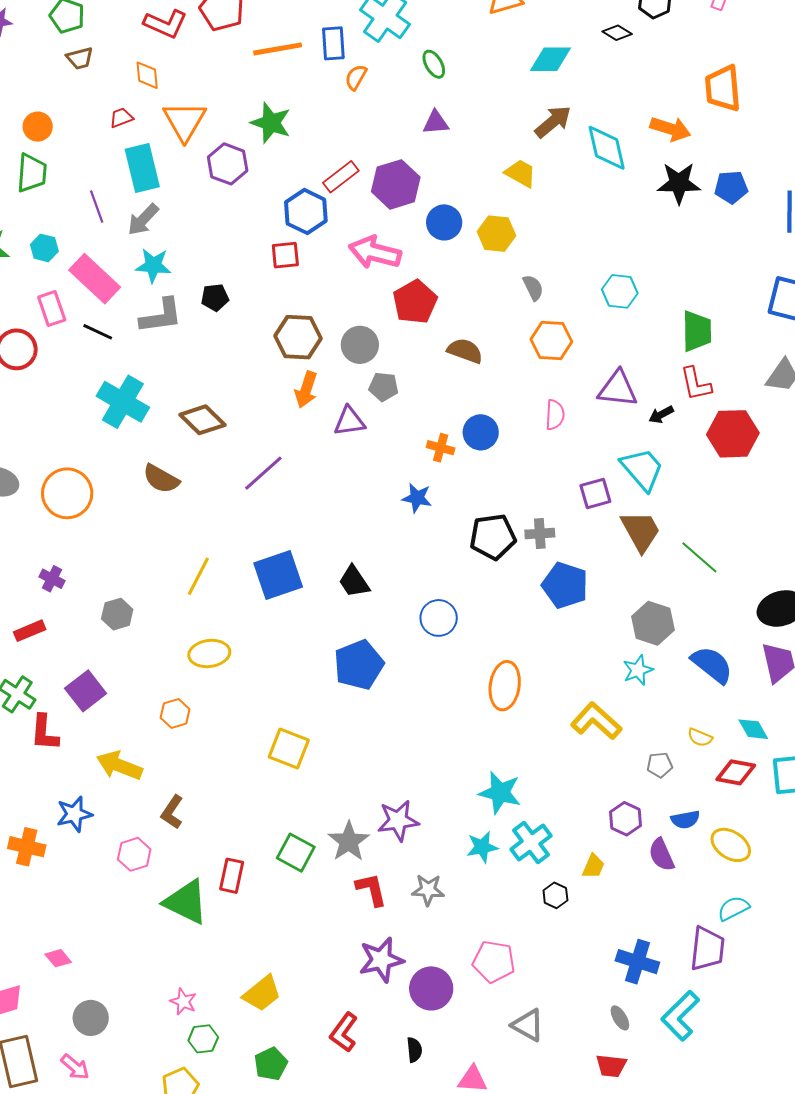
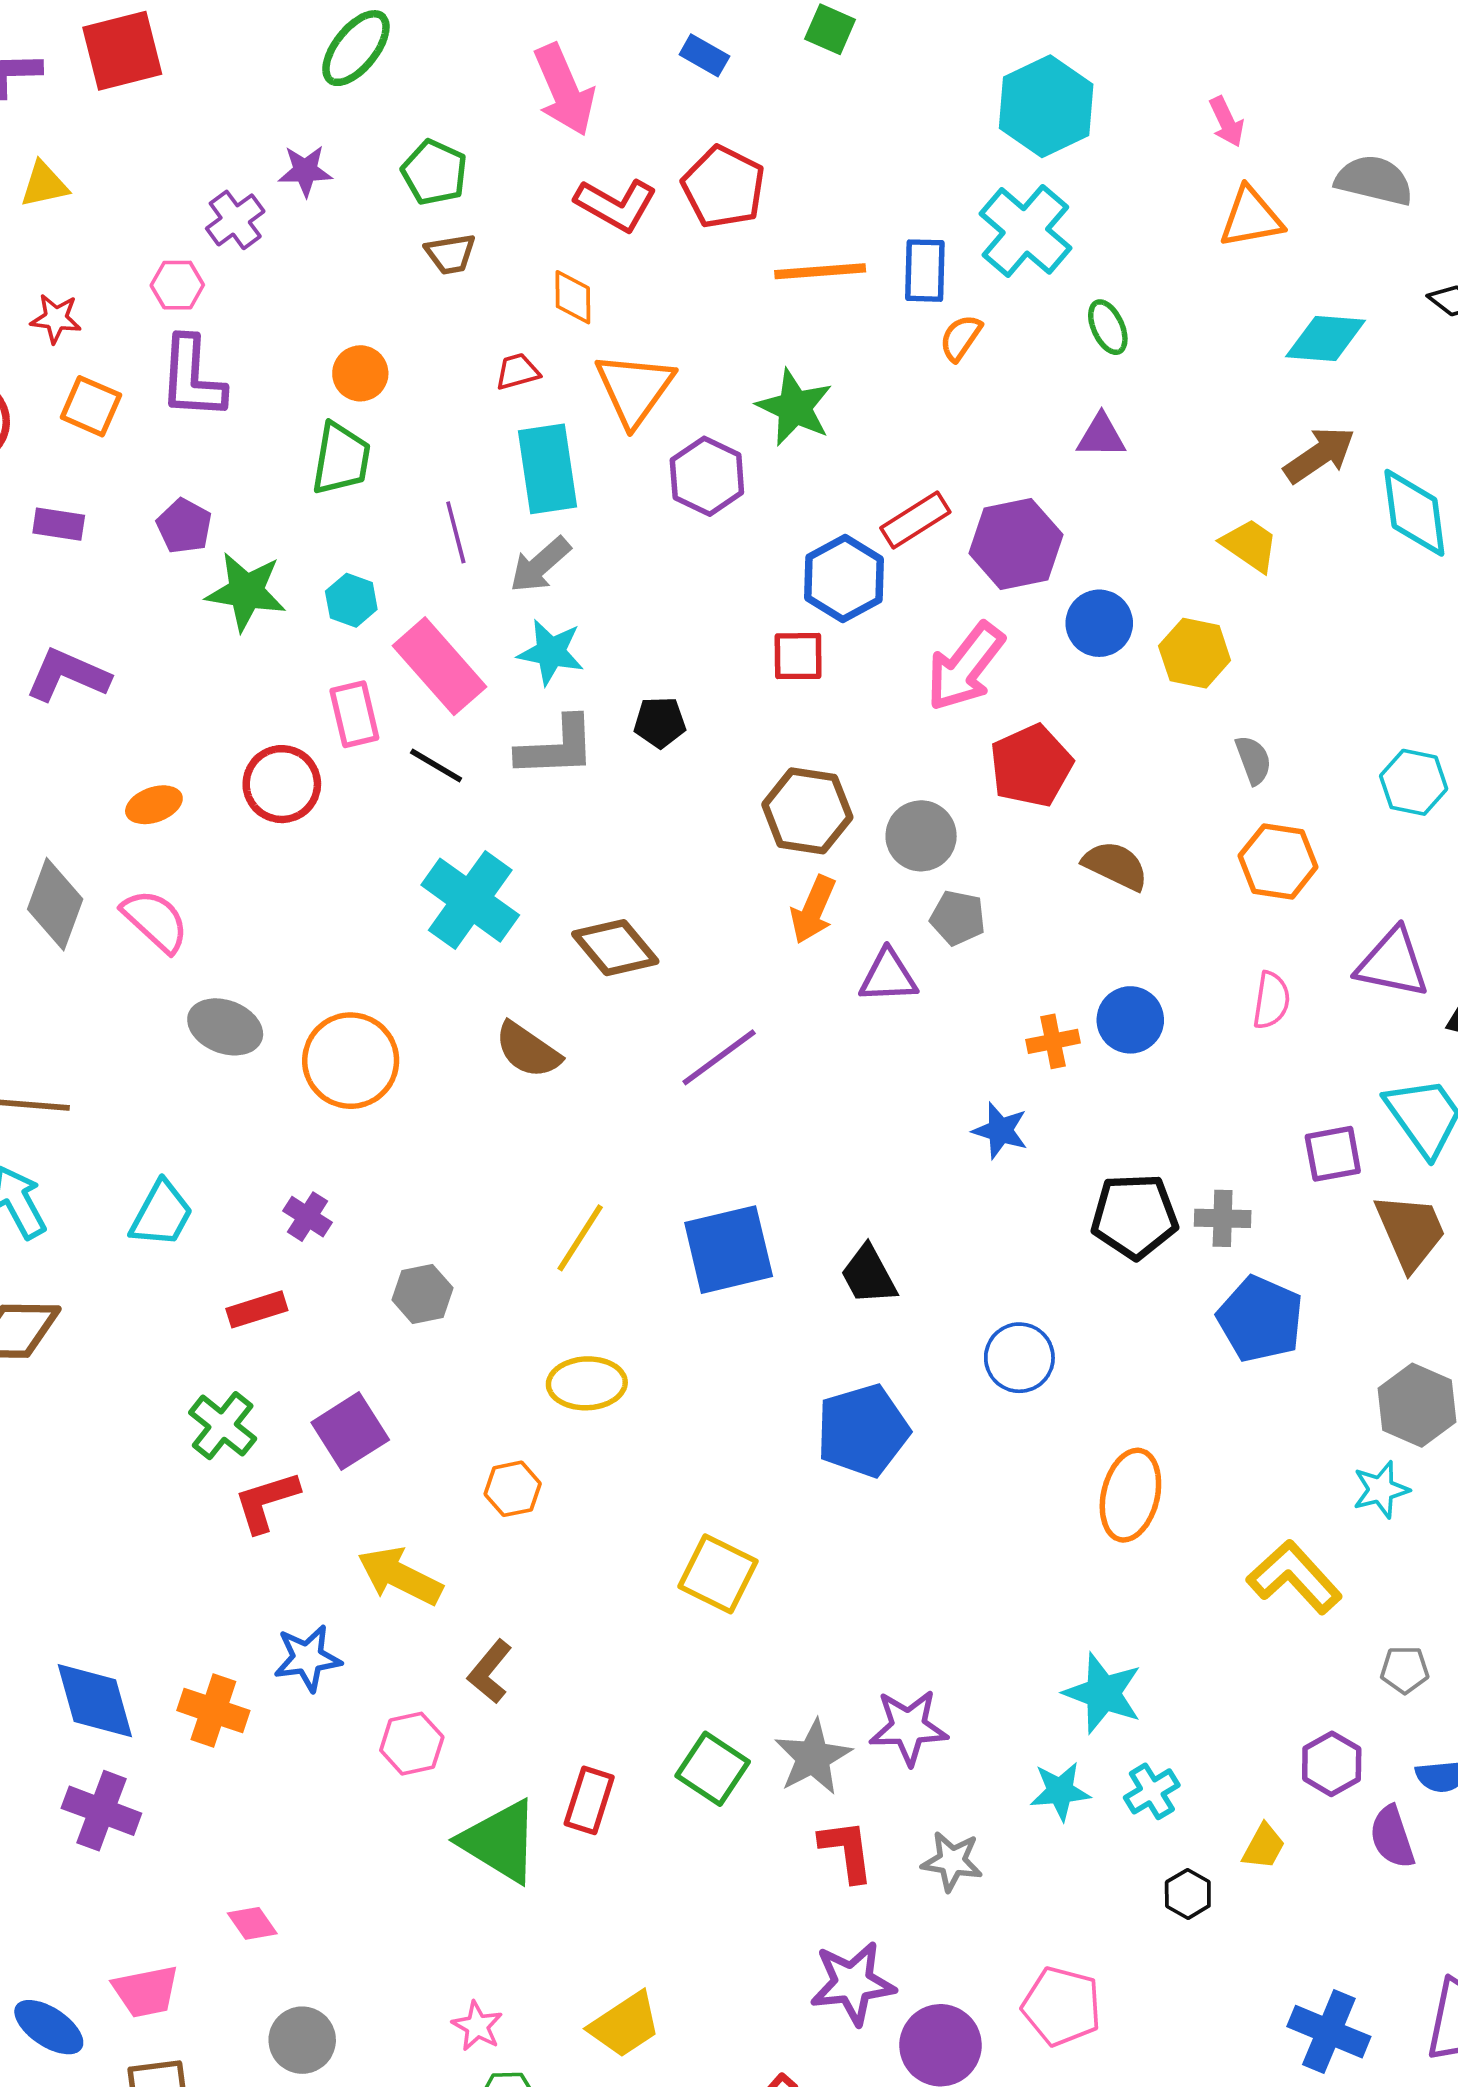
pink arrow: (375, 252) -> (965, 667), turned -72
orange cross: (441, 448) -> (1053, 1041), turned -32
red L-shape: (44, 733) -> (266, 1502), turned 63
cyan cross: (531, 842) -> (1152, 1791), size x0.7

